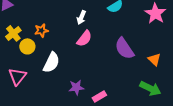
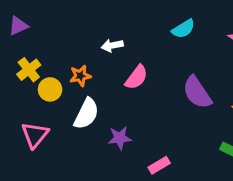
white arrow: (81, 17) -> (112, 45), moved, turned 56
orange star: (41, 30) -> (80, 76), moved
purple star: (76, 87) -> (120, 138), moved

